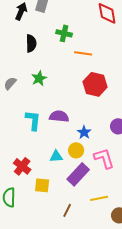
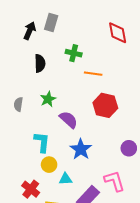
gray semicircle: (10, 83) -> (18, 104), turned -32
purple semicircle: (59, 116) -> (68, 120), moved, turned 36
blue star: (84, 132) -> (81, 149), moved, size x1.5
yellow circle: (76, 150) -> (49, 165), moved

